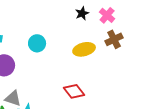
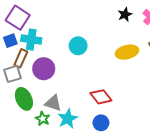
red diamond: (74, 91) -> (101, 97), moved

